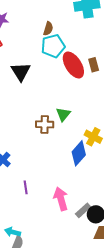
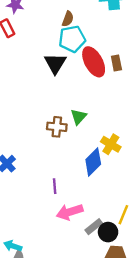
black triangle: (21, 72) -> (55, 63), moved
purple line: (26, 187) -> (55, 186), moved
pink arrow: (61, 199) -> (70, 212), turned -95

